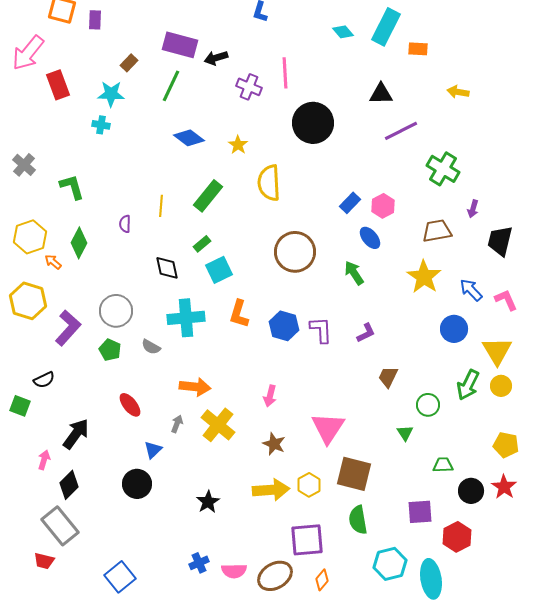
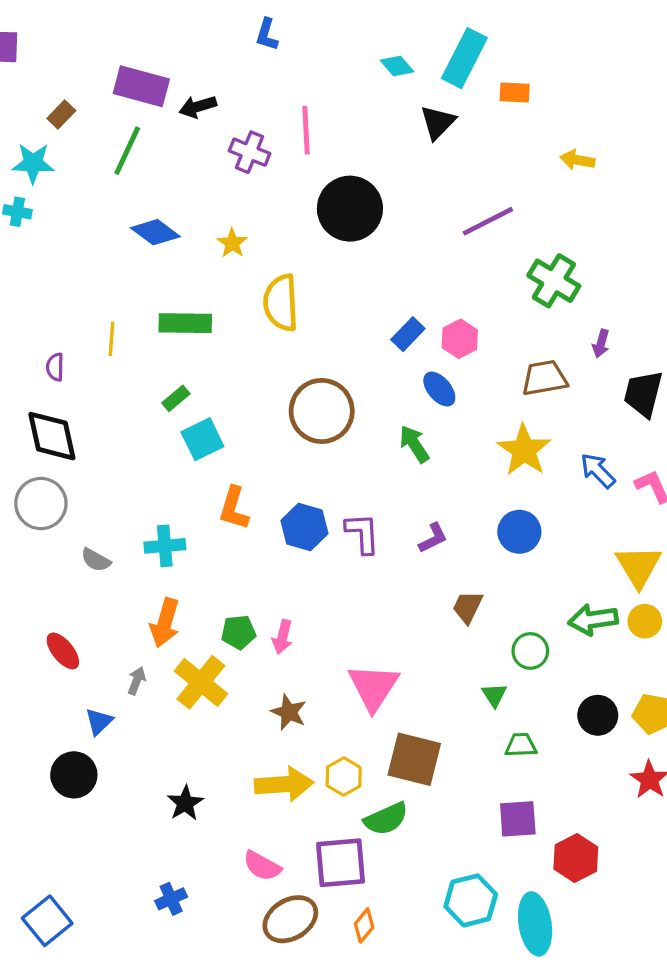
black triangle: (381, 94) -> (438, 122), moved, turned -45
green rectangle: (208, 196) -> (185, 323), turned 52
black diamond: (167, 268) -> (52, 436), moved, size x1.4
cyan cross: (186, 318) -> (165, 546), moved, size x0.7
blue circle: (454, 329) -> (519, 532), moved
green pentagon: (110, 350) -> (239, 632), moved, turned -30
green arrow: (468, 385) -> (593, 620), turned 56
orange arrow: (195, 387) -> (165, 623), turned 100
green trapezoid: (443, 465) -> (521, 745), moved
black circle: (471, 491) -> (598, 715), moved
green semicircle: (358, 520) -> (386, 819), moved, turned -104
pink semicircle: (234, 571) -> (262, 866), moved, turned 30

